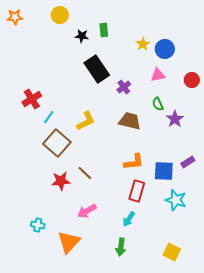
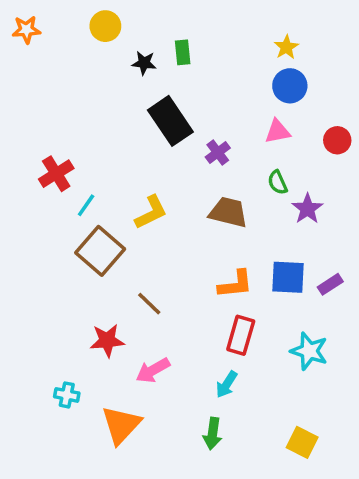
yellow star: (143, 44) -> (286, 47), moved
blue square: (164, 171) -> (288, 277), moved
red star: (61, 181) -> (107, 340), moved

